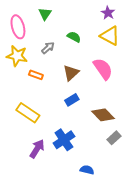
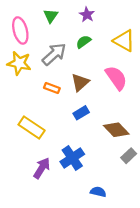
purple star: (108, 13) -> (87, 15), moved
green semicircle: (74, 37) -> (83, 42), turned -64
gray arrow: (48, 48) -> (54, 54), size x1.6
orange rectangle: (36, 75) -> (52, 88), moved

